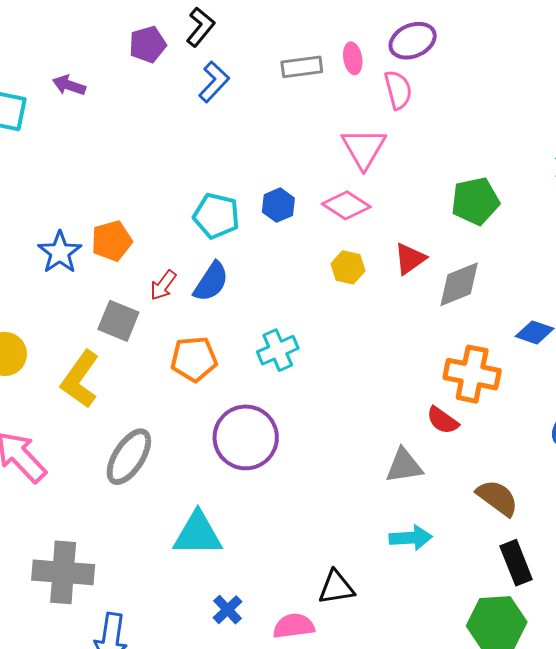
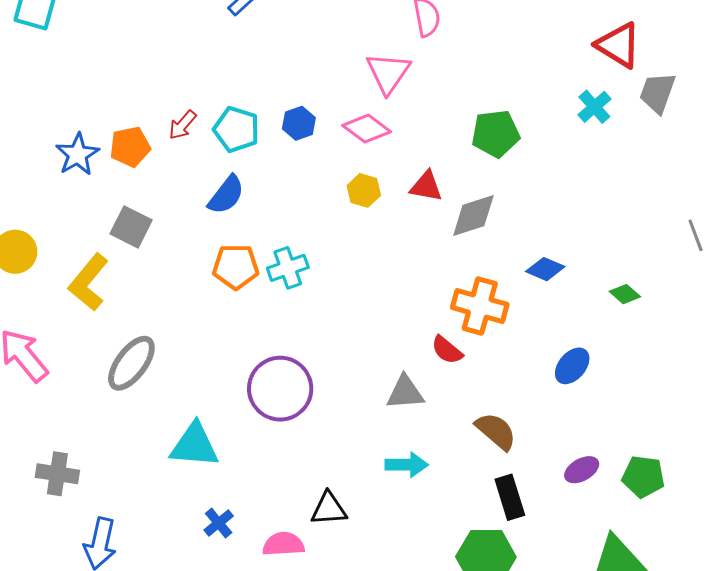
red triangle: (410, 259) -> (426, 186), turned 42
red arrow: (163, 285) -> (183, 125), moved
orange pentagon: (194, 359) -> (236, 267), moved
purple circle: (246, 437) -> (280, 389), moved
gray cross: (63, 572) -> (57, 474), size x0.7

